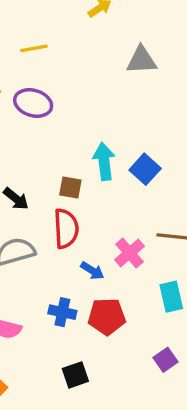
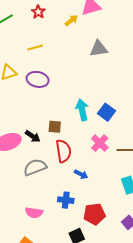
brown square: (70, 188) -> (55, 127), moved
pink cross: (130, 253) -> (100, 143), moved
red pentagon: (107, 316) -> (94, 214), moved

